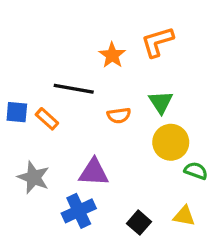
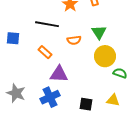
orange rectangle: (47, 119) -> (45, 52), moved
gray star: (34, 177) -> (16, 93), moved
black square: (139, 223) -> (86, 104), turned -32

